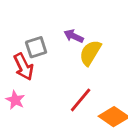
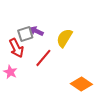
purple arrow: (74, 36) -> (36, 31), moved
red line: (81, 100) -> (43, 58), moved

